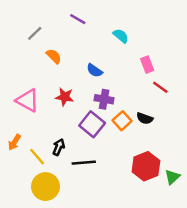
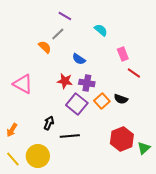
gray line: (35, 33) -> (58, 34), moved
red star: (65, 97) -> (65, 81), moved
orange arrow: (14, 142) -> (12, 130), moved
yellow line: (37, 157) -> (13, 159), moved

